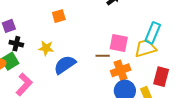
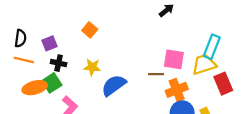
orange square: (59, 16) -> (90, 30), moved, turned -32
red rectangle: (161, 77) -> (223, 84), moved, turned -36

